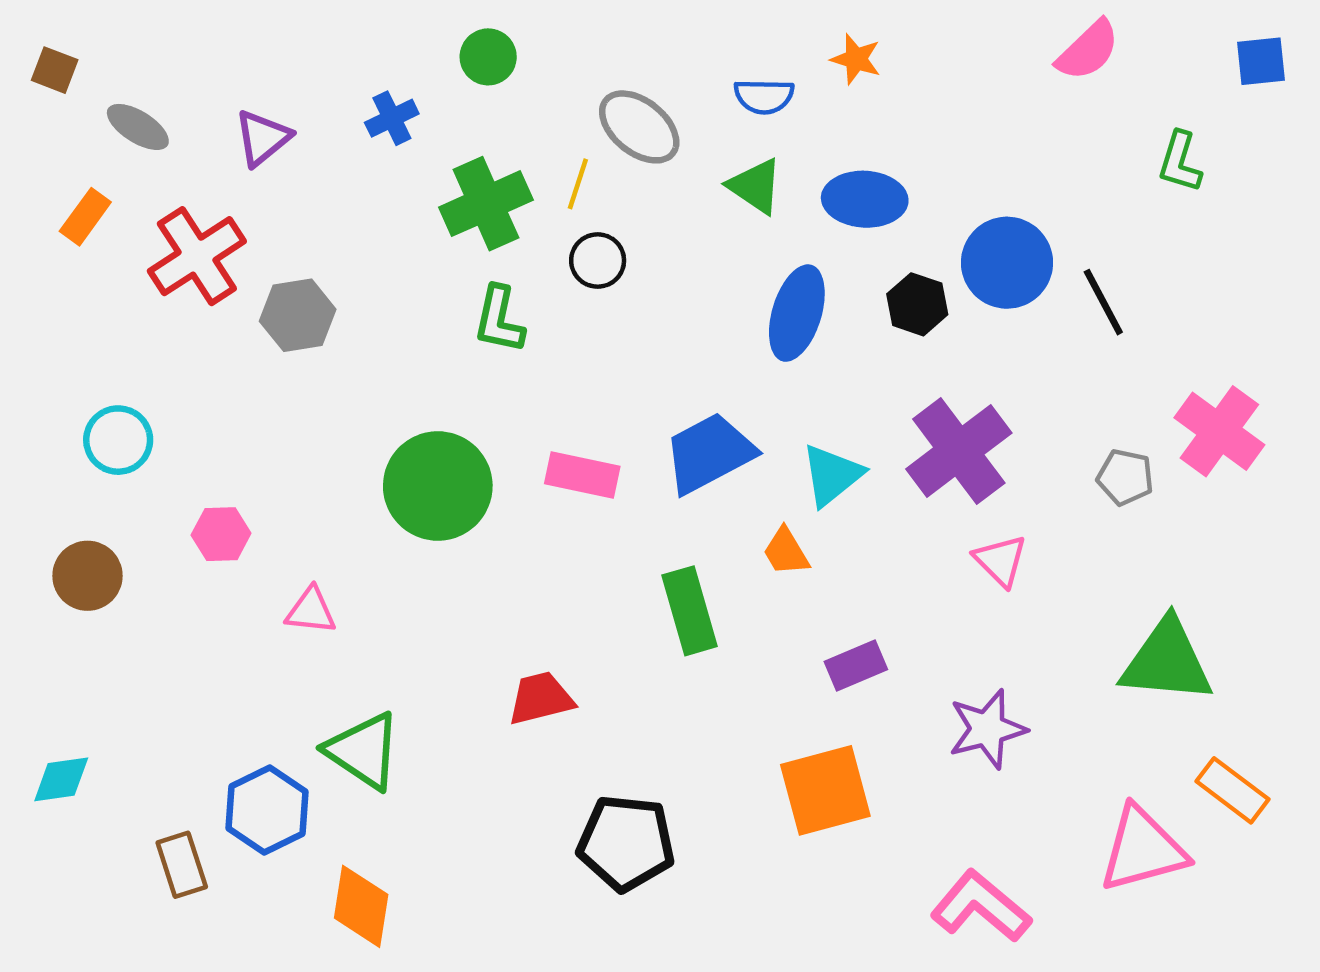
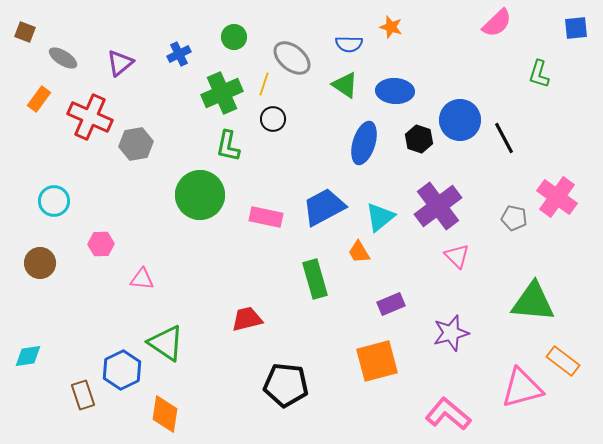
green circle: (488, 57) -> (234, 37), moved
red cross: (197, 256) -> (90, 117), turned -33
green circle: (438, 486) -> (200, 195), moved

